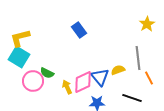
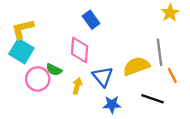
yellow semicircle: (118, 70) -> (136, 66), size x1.6
blue triangle: (100, 77) -> (103, 77), moved
pink diamond: (83, 82) -> (79, 50), moved, turned -60
yellow arrow: (67, 87) -> (77, 86), turned 40

